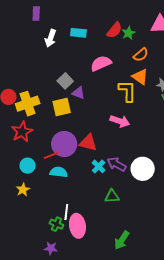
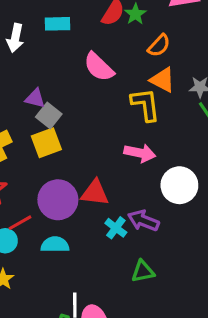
pink semicircle: (101, 63) -> (99, 67), turned -105
gray square: (65, 81) -> (49, 115), moved
purple triangle: (78, 93) -> (35, 98), moved
red line: (51, 155) -> (20, 223), moved
white circle: (143, 169) -> (179, 185), moved

